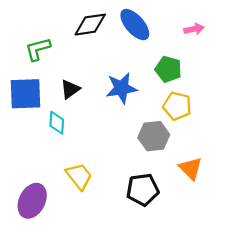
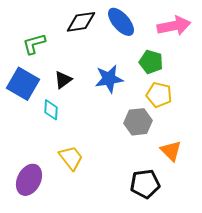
pink arrow: (194, 29) -> (174, 26), size x1.8
blue square: (25, 94) -> (23, 84), turned 32
black pentagon: (143, 190) -> (145, 184), moved

